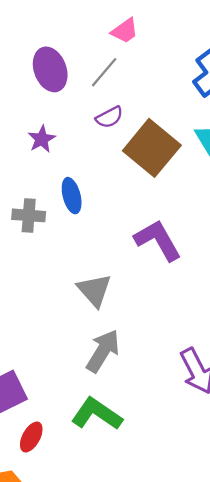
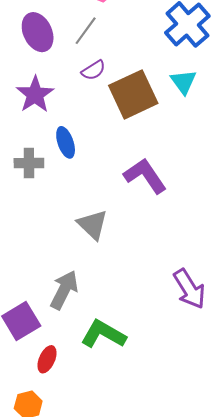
purple star: (42, 139) -> (35, 94), size x1.5
brown square: (152, 148) -> (133, 94), turned 30
gray arrow: (103, 351) -> (64, 290), moved

